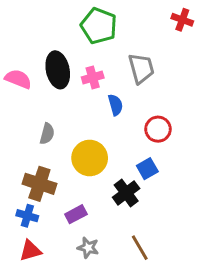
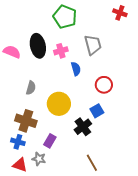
purple rectangle: (76, 214) -> (50, 141), turned -32
gray star: (88, 248) -> (39, 159), moved
red triangle: (30, 251) -> (20, 165), turned 35

